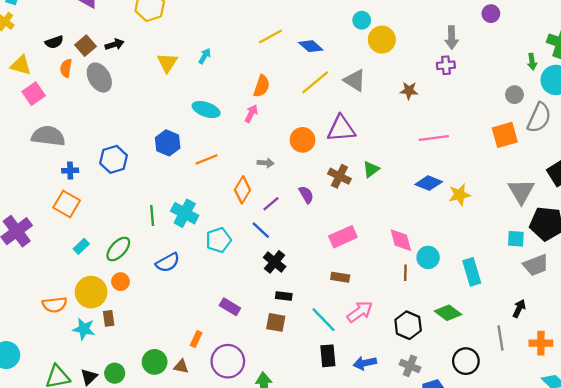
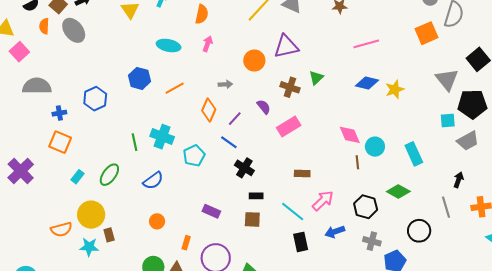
orange semicircle: (262, 86) -> (202, 14), moved
pink rectangle: (343, 237) -> (289, 127), moved
orange circle: (120, 282) -> (157, 221), moved
blue arrow: (365, 363) -> (335, 232), moved

